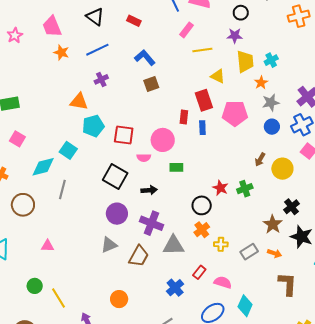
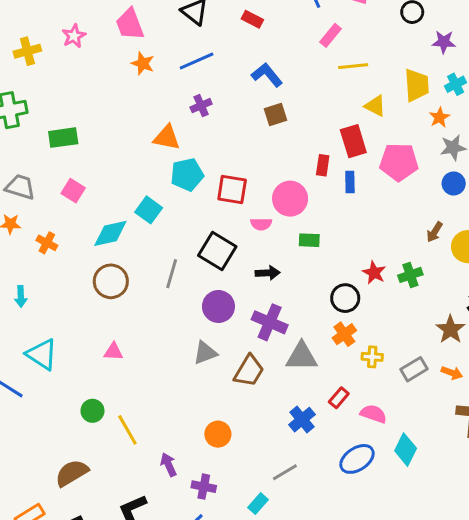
purple star: (235, 36) -> (444, 42), moved
gray line: (62, 189) -> (172, 274), moved
brown circle: (23, 205) -> (111, 281), moved

